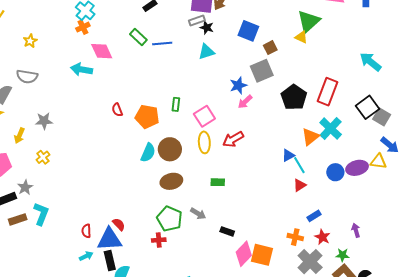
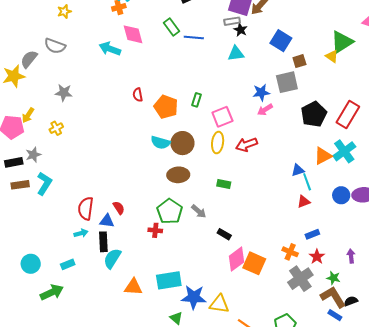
yellow arrow: (19, 136) -> (28, 115), moved
cyan semicircle: (148, 153) -> (160, 143), turned 72
red semicircle: (86, 231) -> (86, 208), size x1.6
blue triangle: (109, 239) -> (107, 221), size x0.6

